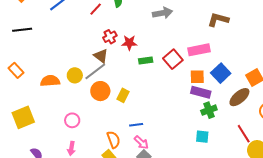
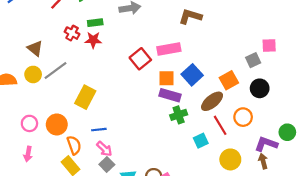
red cross: (110, 37) -> (72, 33), turned -32
brown triangle: (101, 56) -> (35, 48), moved
green rectangle: (146, 60) -> (95, 23), moved
orange circle: (100, 91) -> (57, 124), moved
yellow rectangle: (123, 95) -> (85, 97), size x1.5
red line: (244, 134) -> (220, 125), moved
cyan square: (202, 137) -> (201, 141), moved, turned -32

